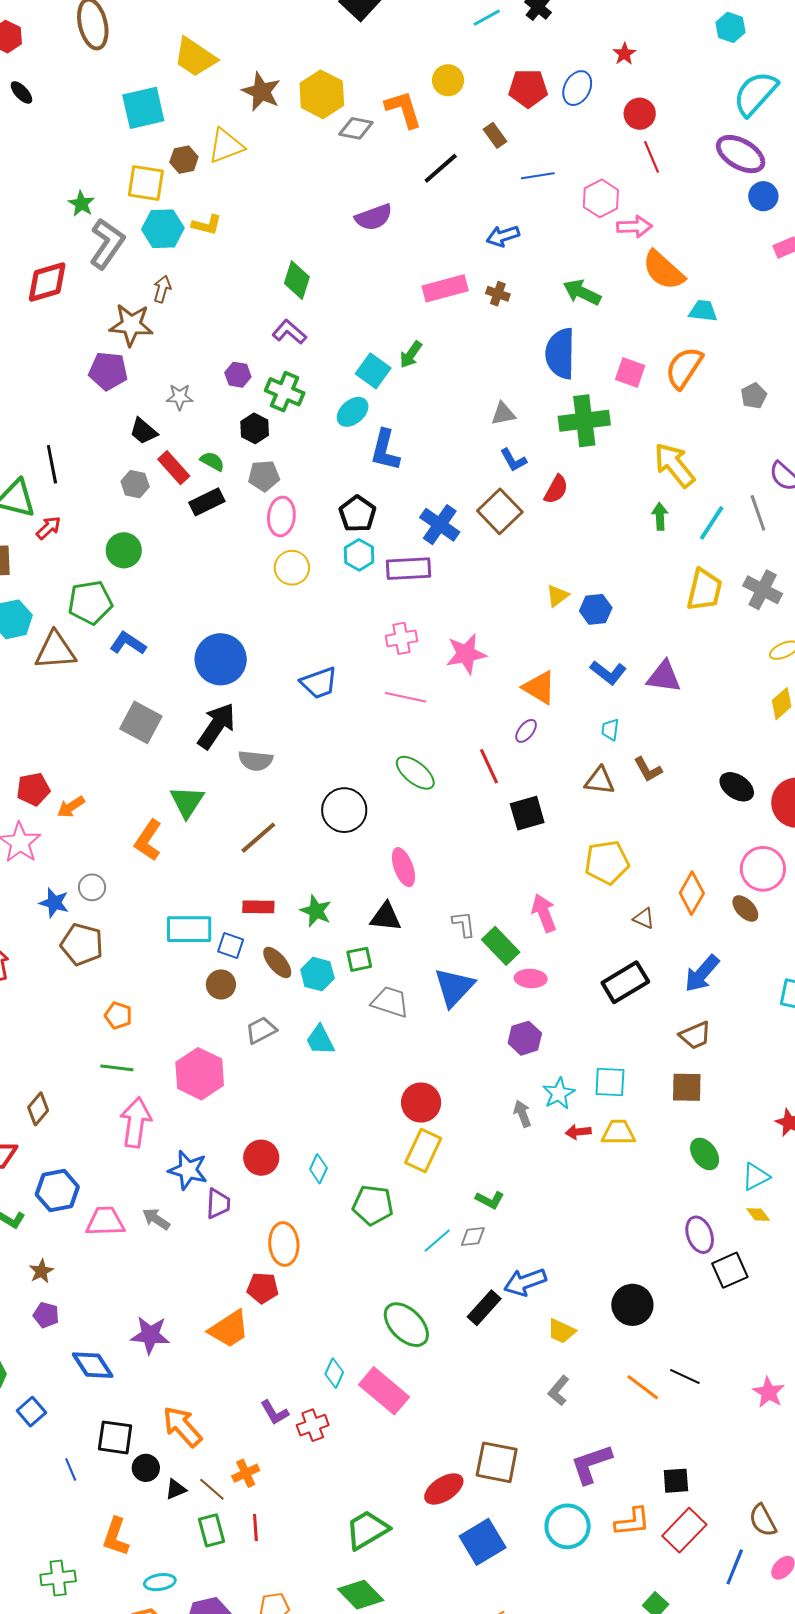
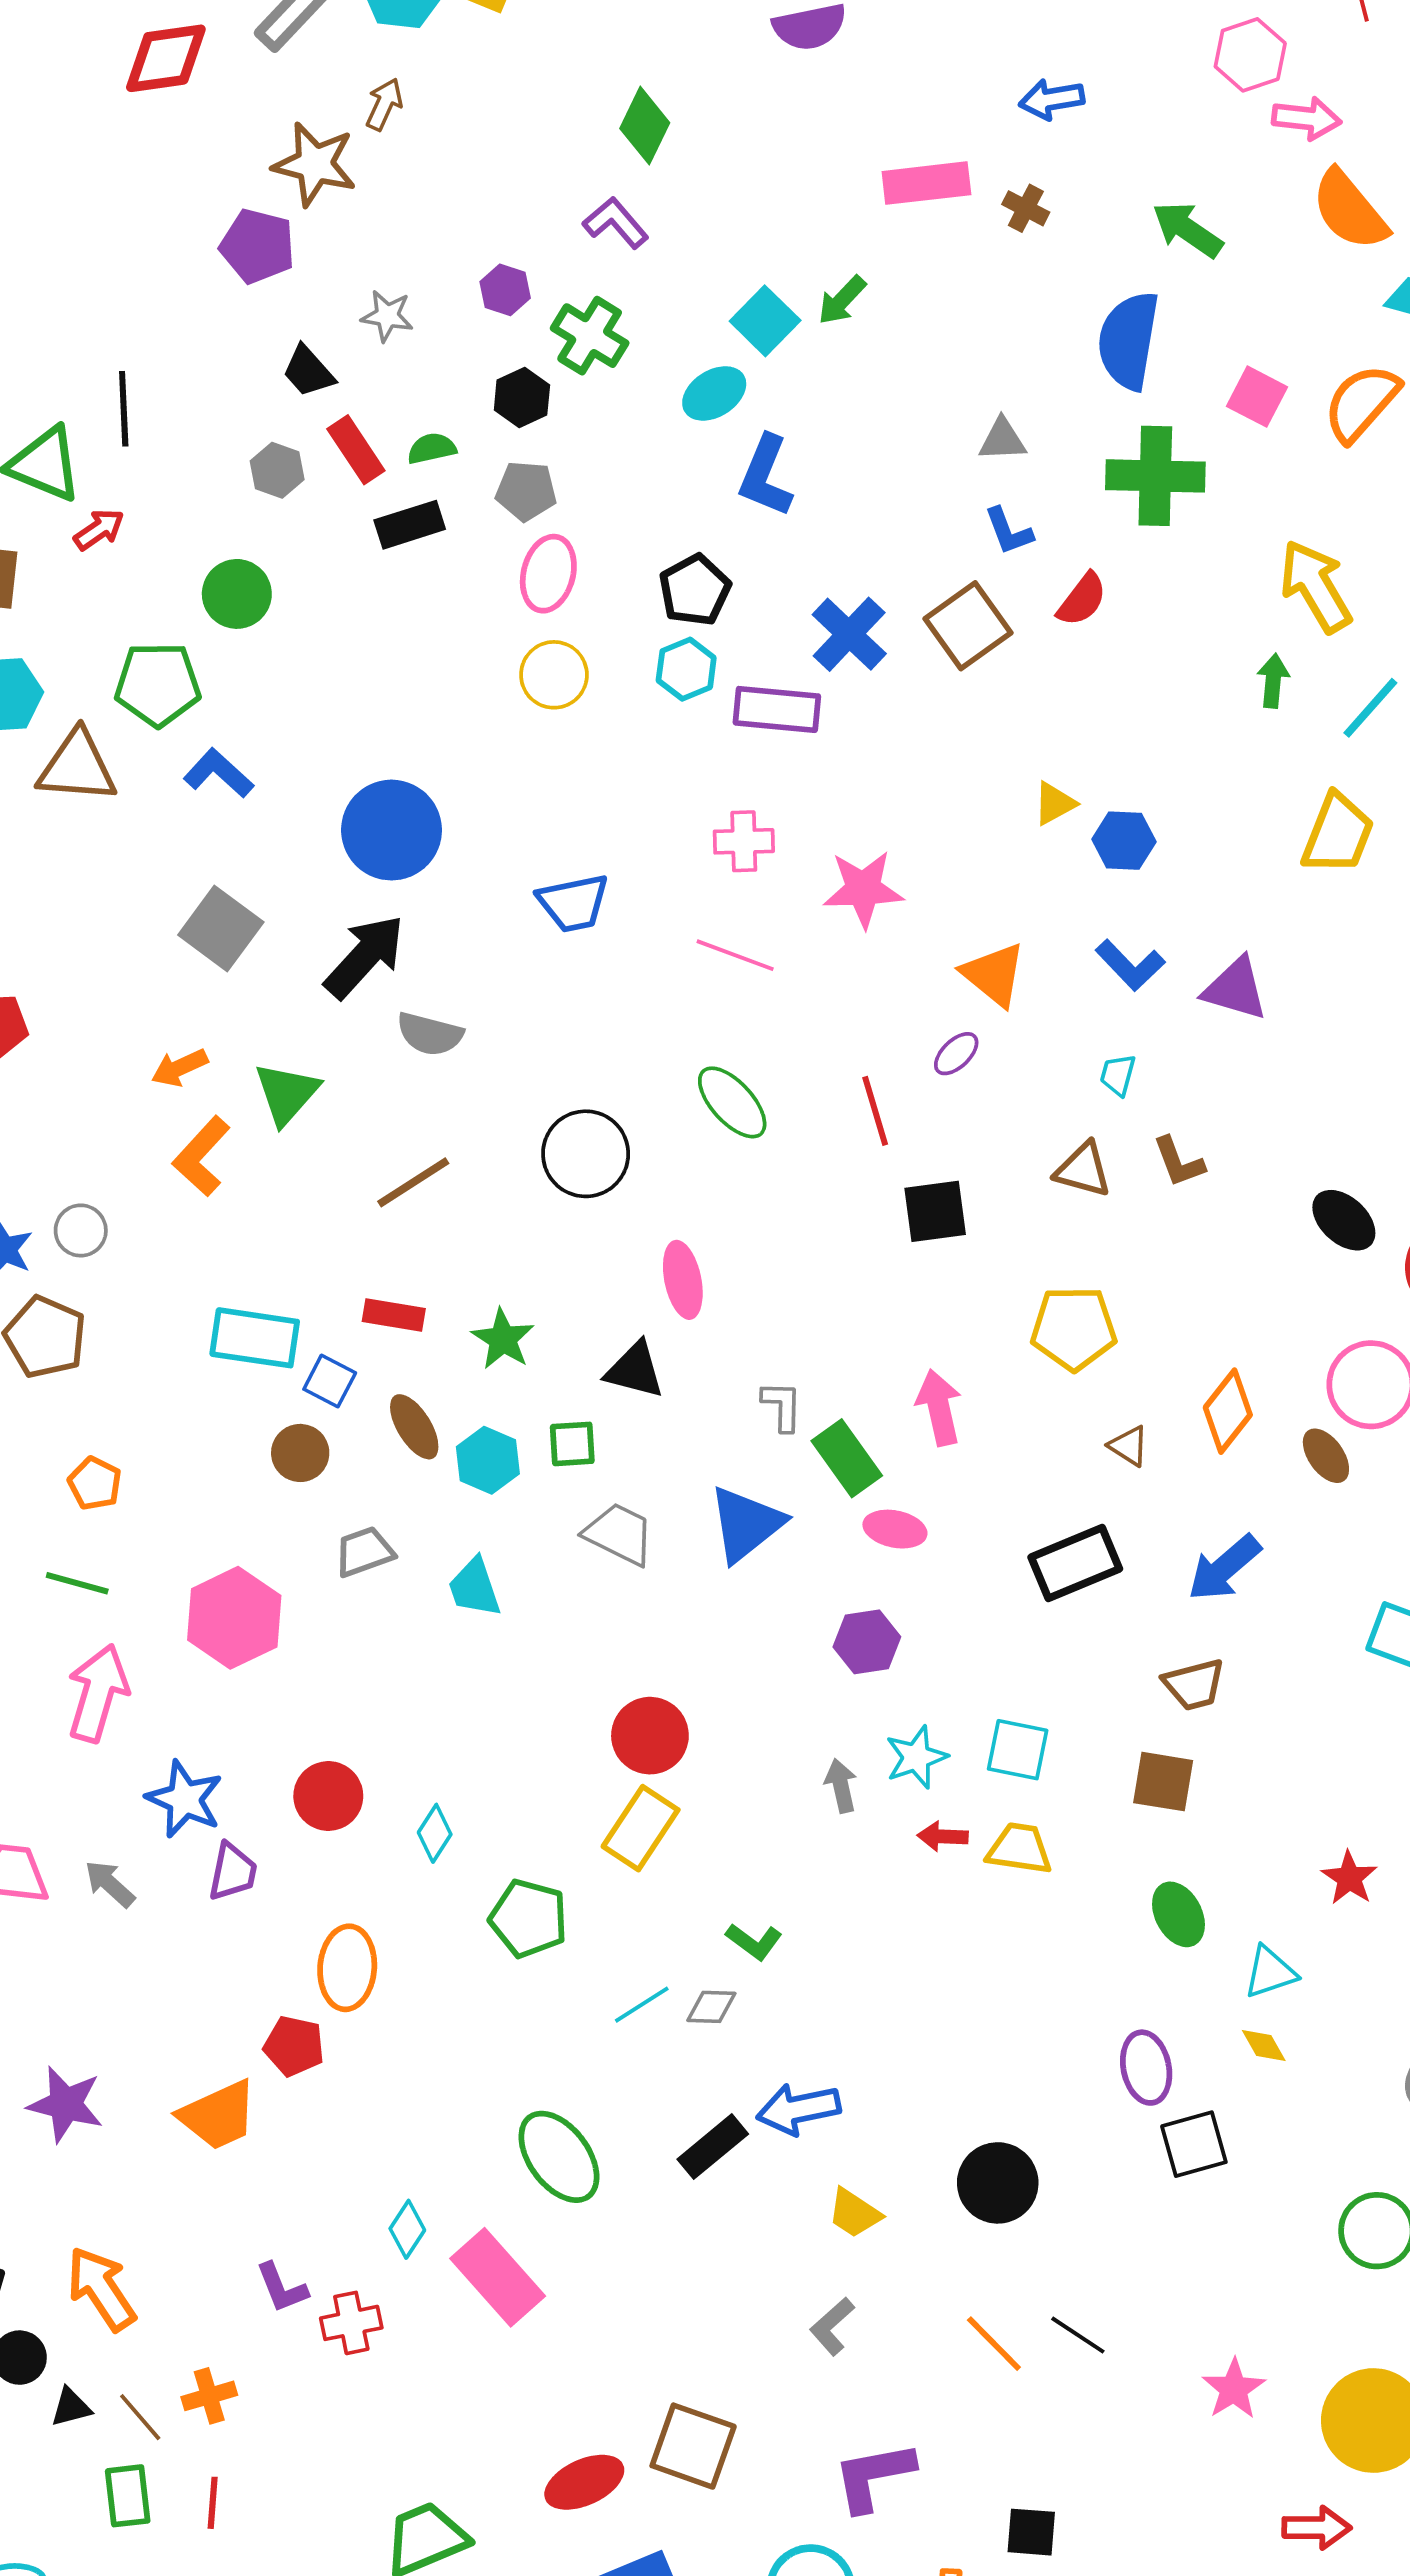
green semicircle: (212, 461) -> (432, 448), turned -50
orange arrow: (71, 807) -> (180, 1068), moved

